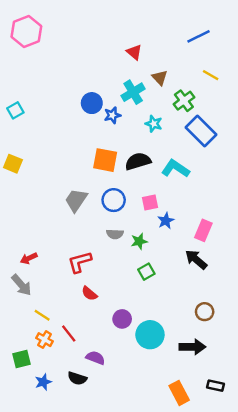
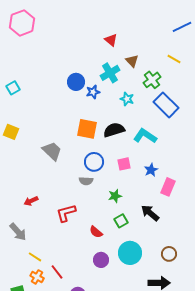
blue line: (199, 36) -> (182, 27), moved
gray trapezoid: (76, 200) -> (52, 151), moved, turned 100
blue star: (166, 221) -> (151, 170), moved
gray semicircle: (115, 234) -> (86, 181), moved
red arrow: (29, 258) -> (31, 201), moved
black arrow: (196, 260) -> (150, 213), moved
red semicircle: (89, 293) -> (96, 232), moved
cyan circle: (150, 335) -> (130, 253), moved

